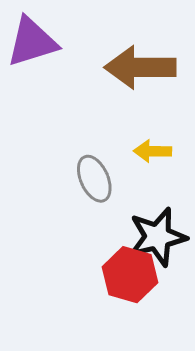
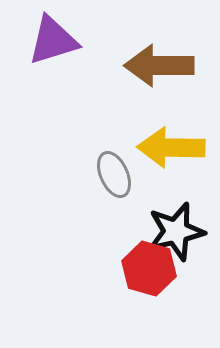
yellow arrow: (152, 151) -> (171, 148), size x1.8

